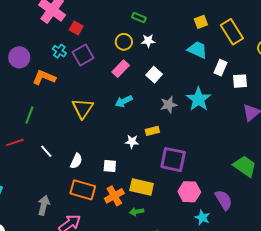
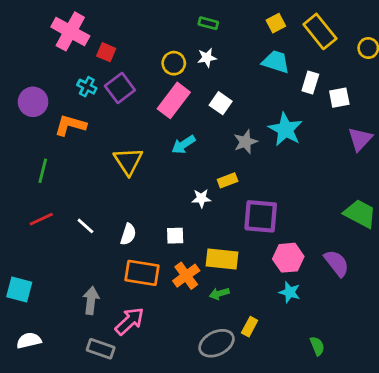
green rectangle: (139, 17) -> (208, 23), moved
pink rectangle: (121, 69) -> (174, 100), size x1.4
green line: (29, 115) -> (43, 171), moved
cyan star: (202, 218) -> (290, 292), moved

